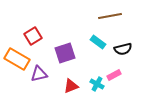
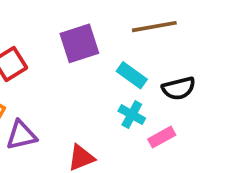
purple square: (65, 53) -> (79, 43), moved
cyan cross: (97, 84) -> (132, 115), moved

